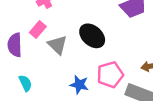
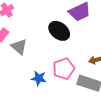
black ellipse: (92, 36) -> (59, 31), moved

